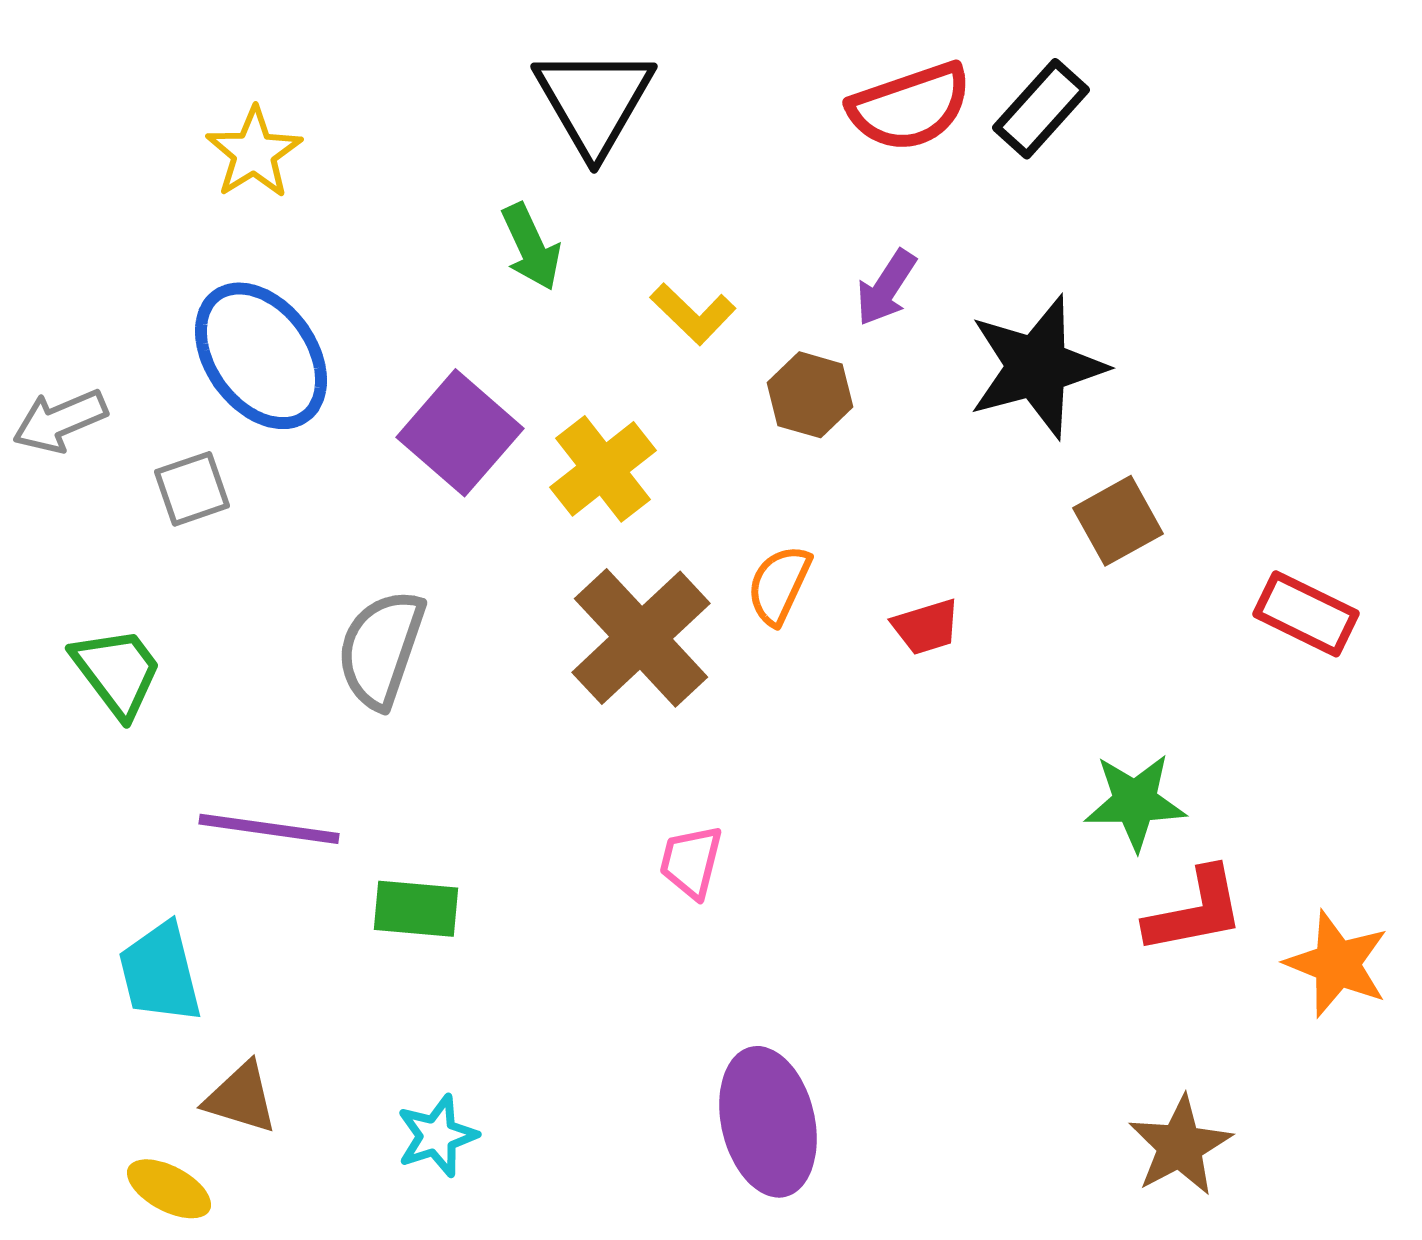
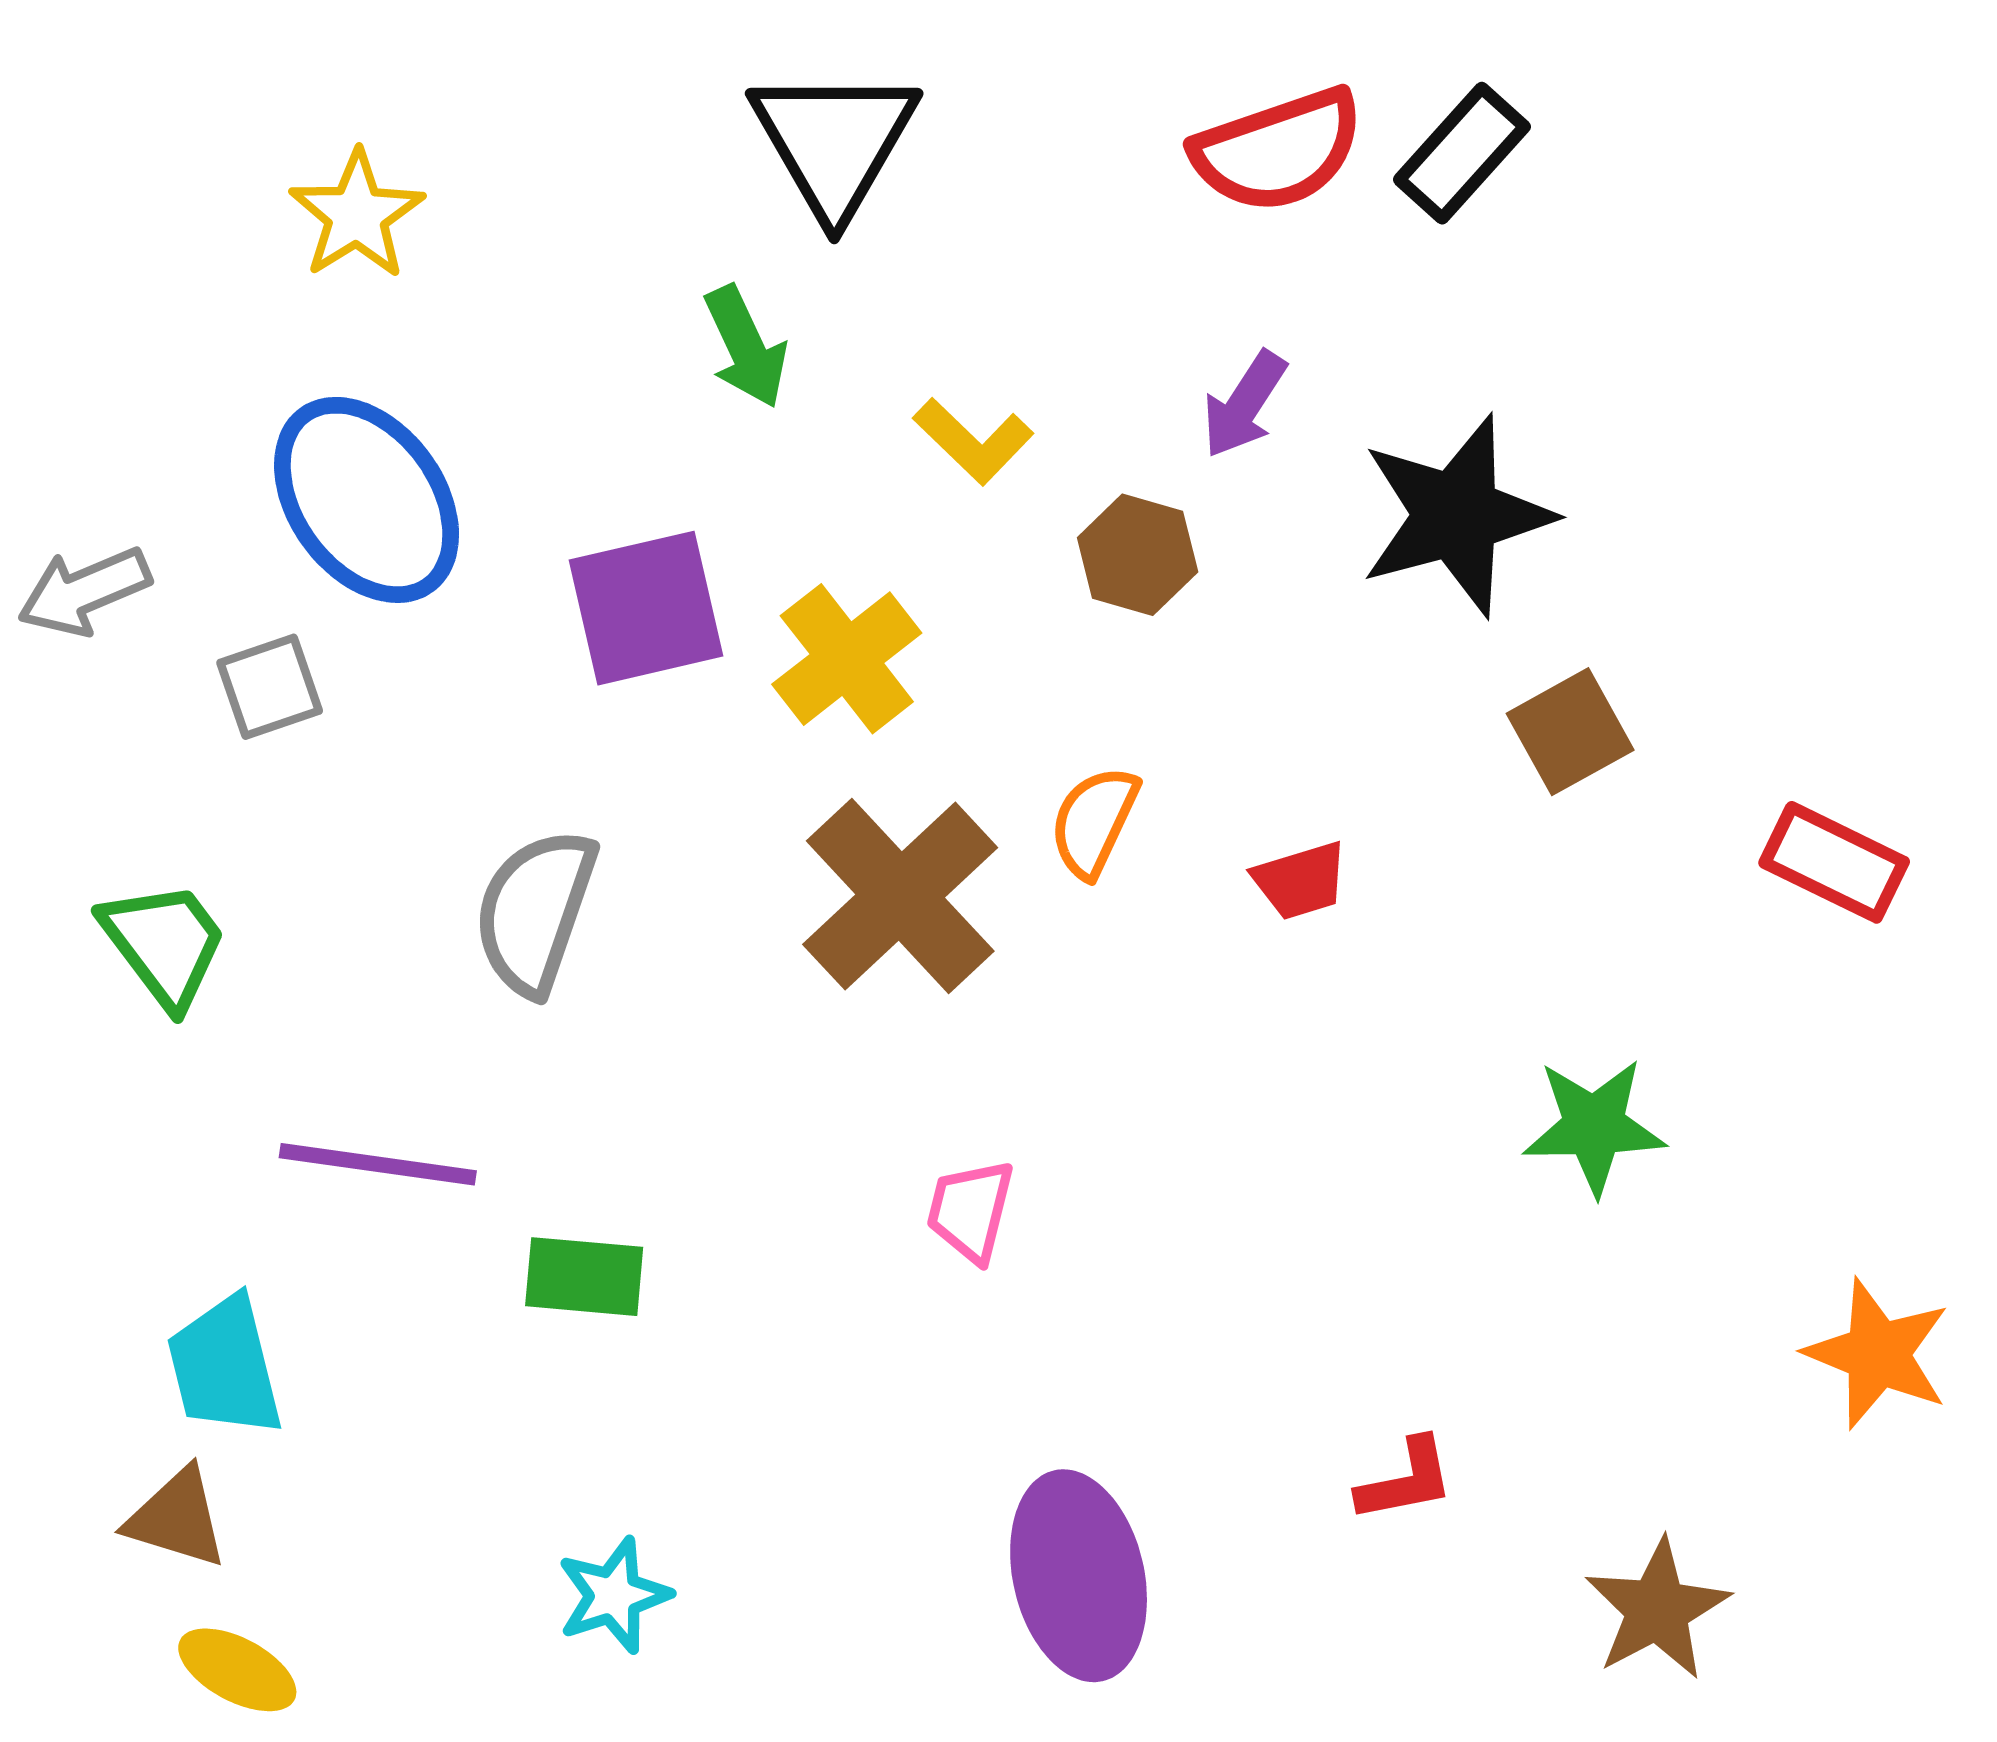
purple square: (460, 433) -> (646, 608), turned 36
red L-shape: (1195, 911) -> (1406, 1480), moved, size x0.7
brown triangle: (241, 1098) -> (177, 1518), moved

